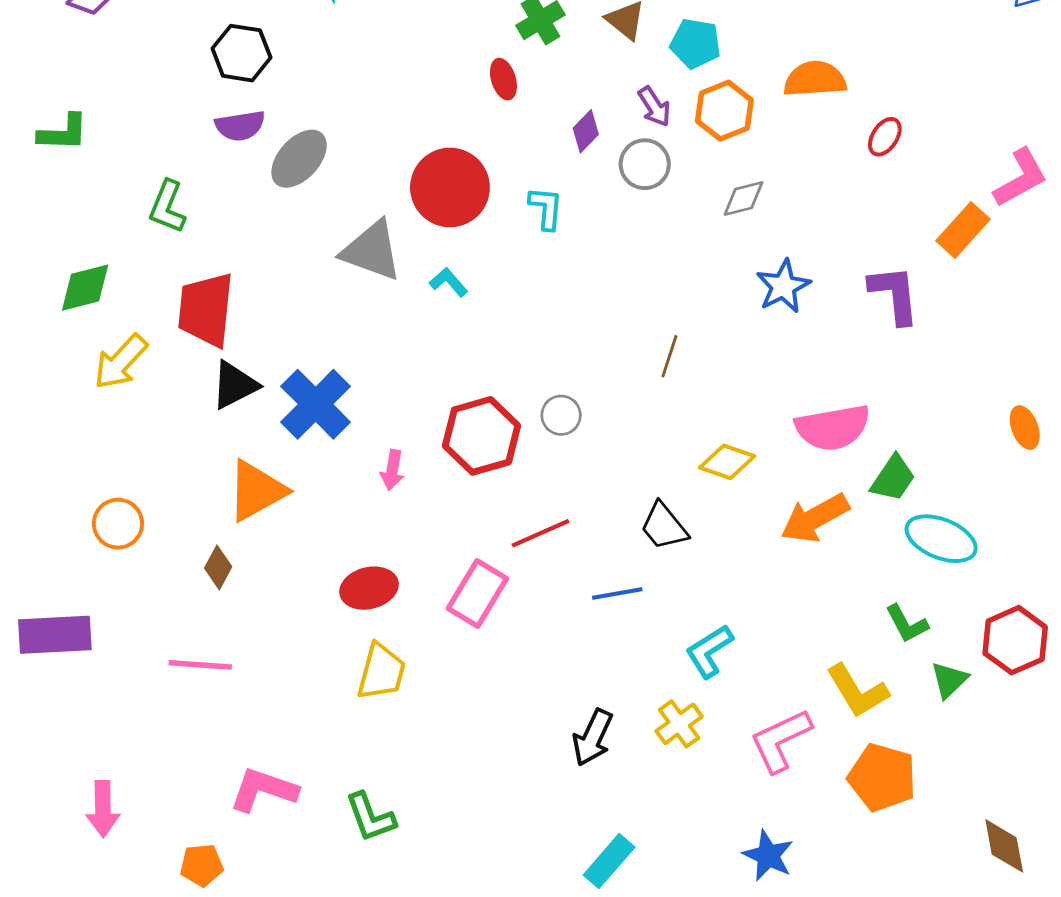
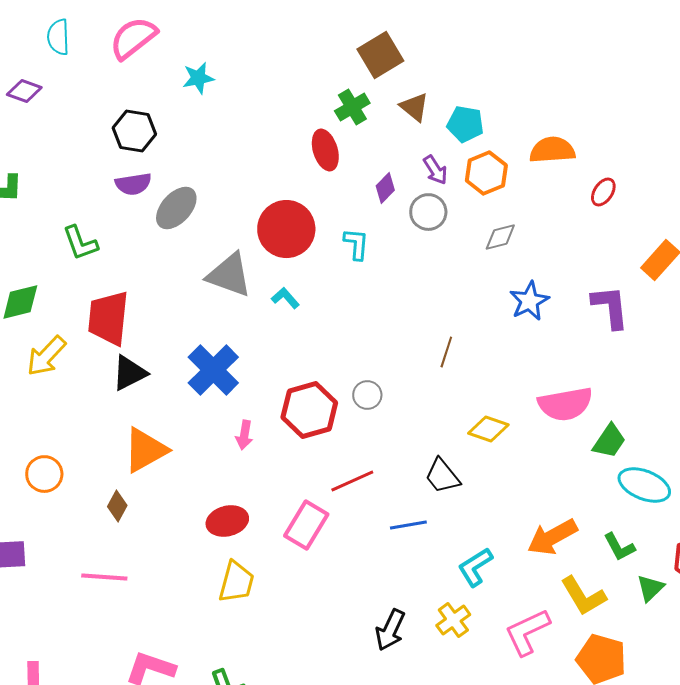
red ellipse: (503, 79) -> (325, 150), size x1.4
green L-shape: (167, 207) -> (80, 243), turned -42
blue cross: (316, 404) -> (213, 370), moved
orange arrow: (815, 518) -> (552, 537), moved

